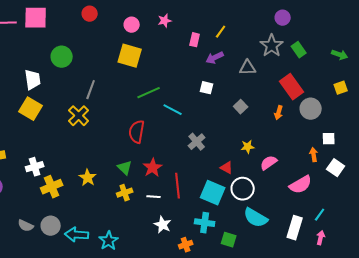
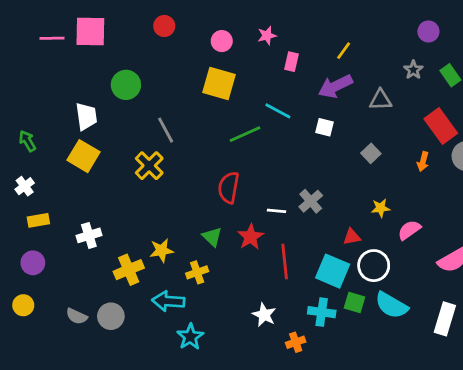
pink rectangle: (195, 40) -> (292, 62), moved
gray star: (272, 46) -> (413, 70), size x0.6
purple arrow: (215, 58) -> (335, 86), size x1.4
gray line: (91, 90) -> (166, 130), turned -48
cyan line: (173, 110) -> (278, 111), moved
red triangle: (227, 168) -> (352, 237), turned -40
yellow star: (88, 178) -> (162, 250), turned 30
yellow cross: (52, 187) -> (129, 270), moved
yellow cross: (125, 193) -> (197, 272), moved
white line: (154, 197) -> (276, 211), moved
cyan arrow: (77, 235) -> (168, 301), moved
green square: (229, 240) -> (355, 303), moved

